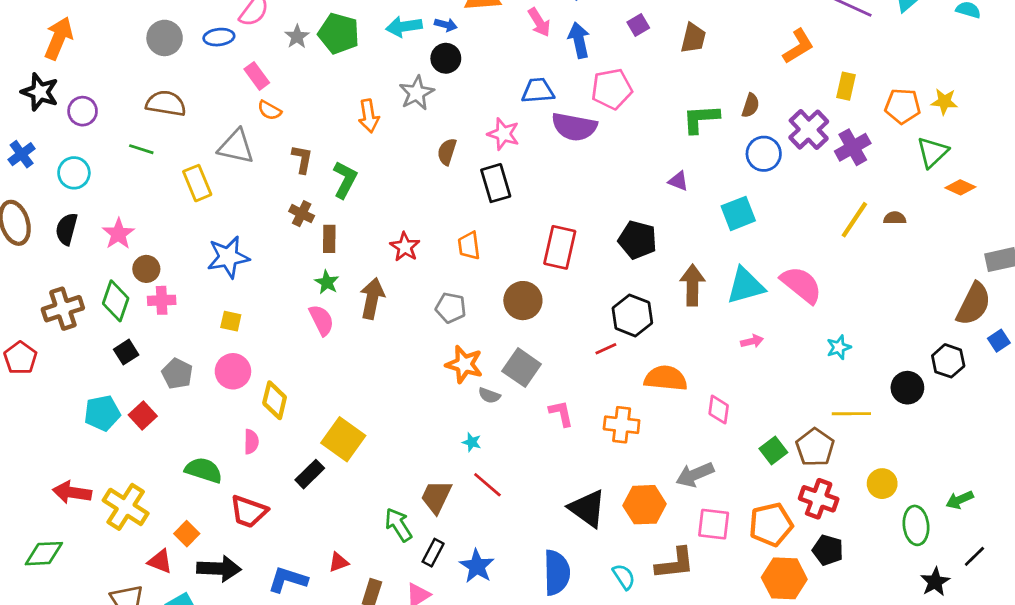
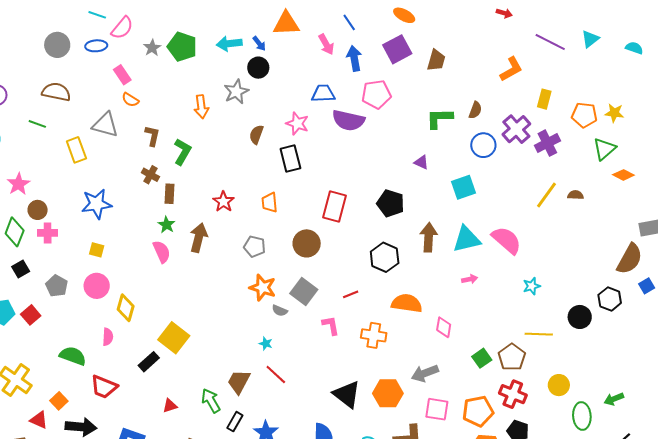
blue arrow: (446, 25) -> (259, 44), turned 35
purple square: (638, 25) -> (397, 49), size x1.8
red line: (606, 349) -> (351, 294), moved
red triangle: (339, 562) -> (170, 406), moved

